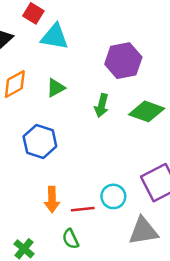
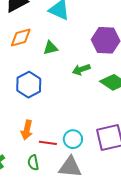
green arrow: (102, 106) -> (81, 69), turned 42
gray triangle: (143, 231) -> (70, 167), moved

